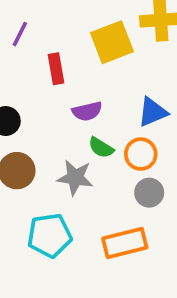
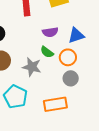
purple semicircle: (87, 111) -> (50, 32), moved
cyan pentagon: (50, 235) -> (15, 97), turned 30

